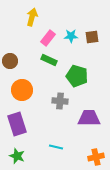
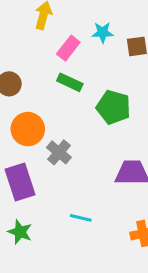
cyan star: (71, 36) -> (103, 32), moved
gray cross: (60, 101) -> (59, 152), moved, turned 35

